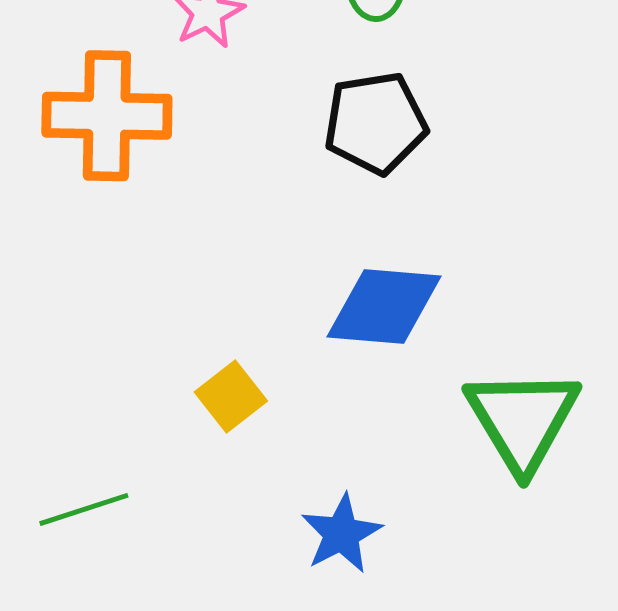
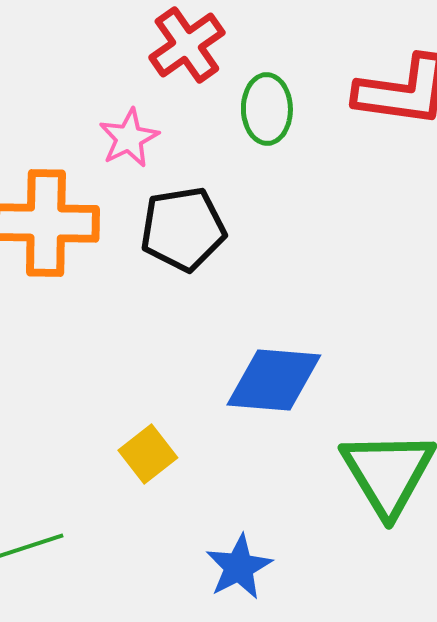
black pentagon: (375, 123) -> (183, 229), moved

